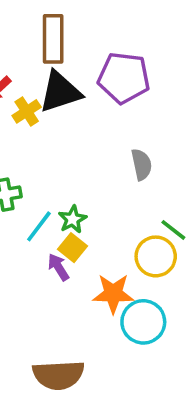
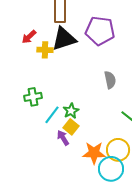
yellow cross: (27, 111) -> (45, 50), turned 35
yellow circle: (156, 256) -> (118, 150), moved

